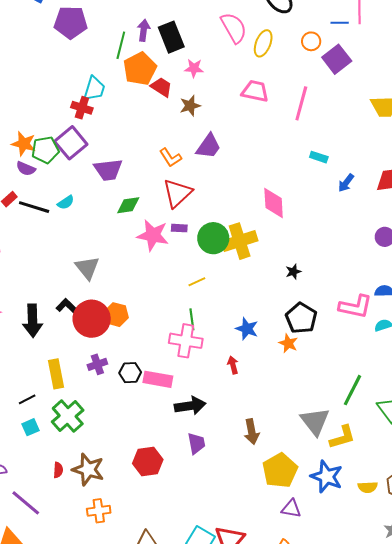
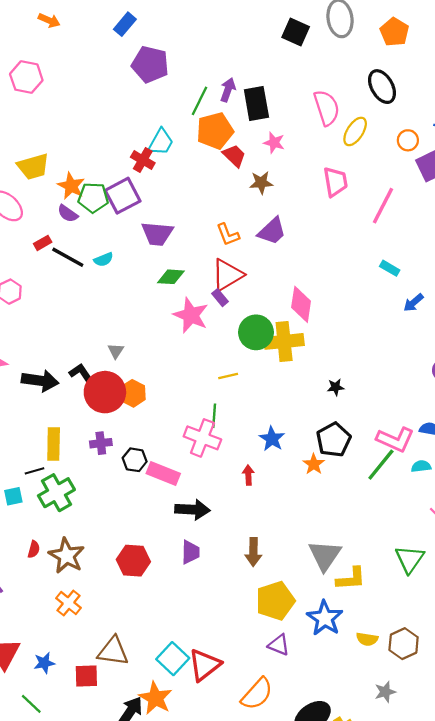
pink trapezoid: (255, 91) -> (335, 182), turned 56
pink diamond: (274, 203) -> (301, 304), moved
purple rectangle: (179, 228) -> (220, 298), moved, turned 35
gray triangle: (87, 268) -> (116, 351), moved, size x0.6
black arrow: (33, 321) -> (40, 381), turned -92
green line: (352, 390) -> (381, 465), moved
black line: (27, 399) -> (34, 471), moved
orange cross: (99, 511) -> (69, 603), turned 35

